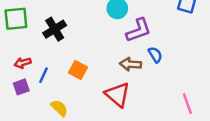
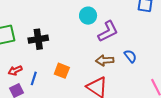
black cross: (55, 29) -> (38, 39), turned 30
blue semicircle: (155, 55) -> (130, 56), moved

